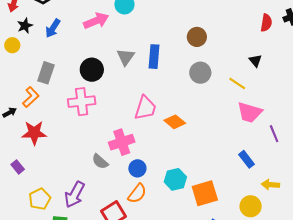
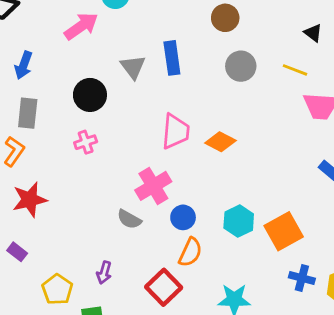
blue arrow: (53, 28) -> (24, 65), moved
pink cross: (82, 102) -> (86, 142), size x0.6
purple arrow: (75, 194) -> (104, 273), size x0.6

